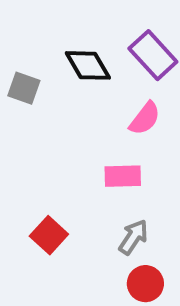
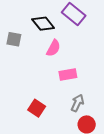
pink semicircle: (145, 118) -> (53, 48), moved

